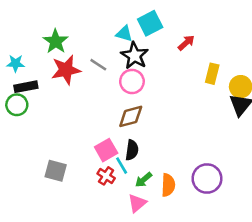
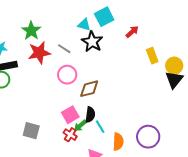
yellow rectangle: (212, 74) -> (152, 56), turned -35
pink circle: (132, 81) -> (67, 75), moved
cyan line: (122, 166) -> (100, 127), moved
green arrow: (144, 180) -> (80, 126), moved

